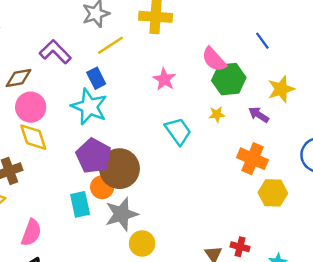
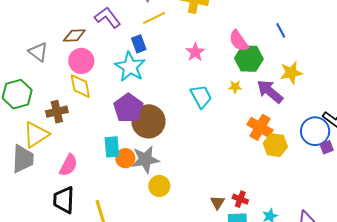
purple arrow: (259, 115) -> (270, 91), size x1.6
orange circle: (102, 187) -> (125, 158), moved
yellow hexagon: (273, 193) -> (275, 145), moved

